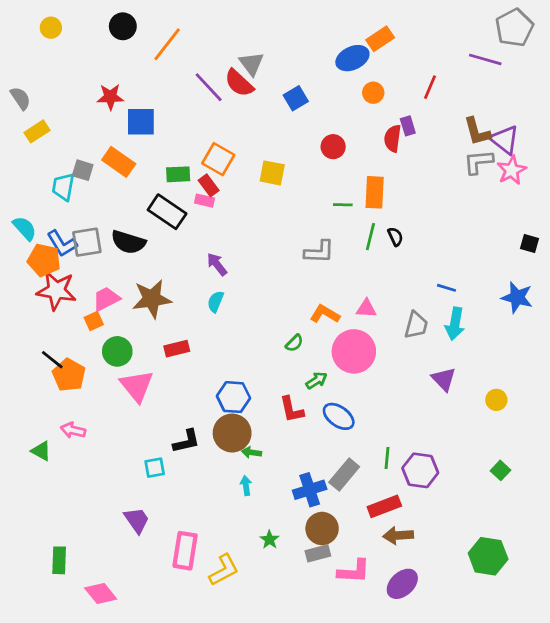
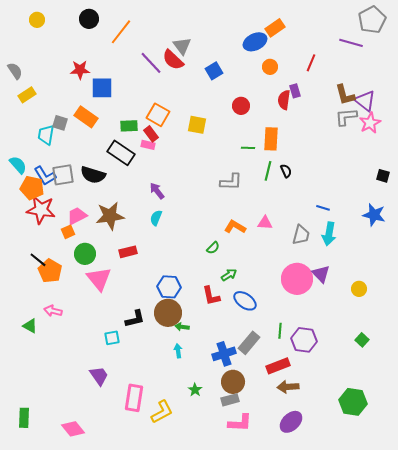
pink circle: (354, 351) -> (297, 279), moved
green rectangle: (59, 560) -> (24, 418), moved
pink L-shape: (354, 571) -> (240, 423), moved

